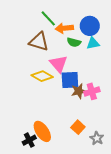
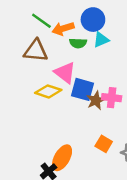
blue square: (70, 80) -> (82, 89), turned 30
pink cross: (92, 91) -> (112, 98), turned 35
orange ellipse: (42, 131) -> (62, 158), turned 75

